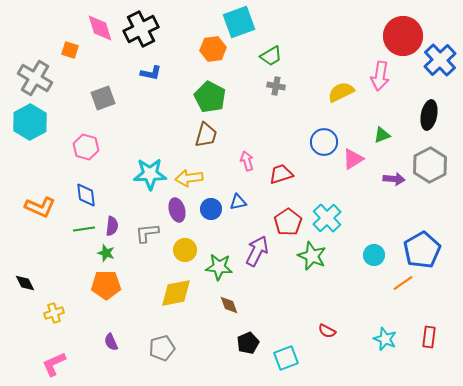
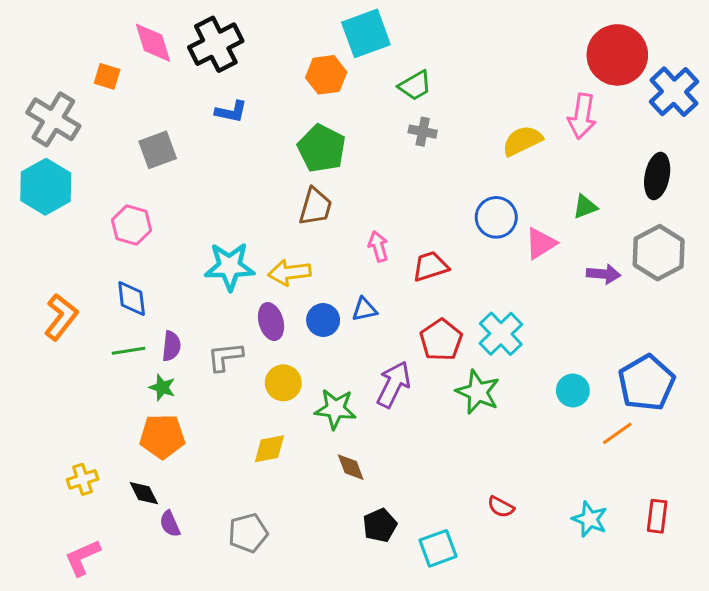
orange L-shape: (40, 207) -> (61, 317), turned -76
black diamond: (25, 283) -> (144, 493), moved
yellow diamond: (176, 293) -> (269, 449), size x0.7

